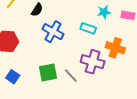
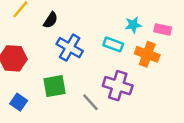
orange cross: (115, 48) -> (147, 54), moved
green square: (48, 72) -> (55, 86), moved

